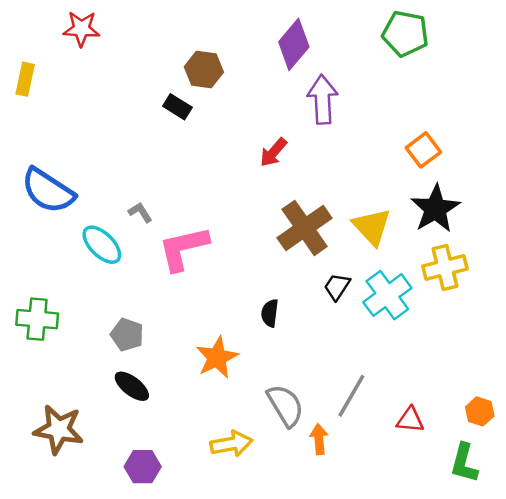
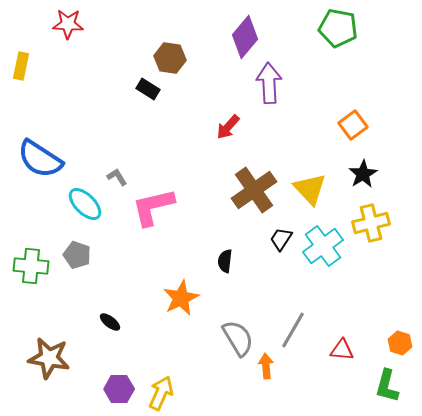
black star: (435, 209) -> (363, 174), size x0.7
gray pentagon: (127, 335) -> (77, 255), moved
black ellipse: (132, 386) -> (110, 322), size x0.7
yellow arrow: (231, 444) -> (161, 393), moved, turned -56

